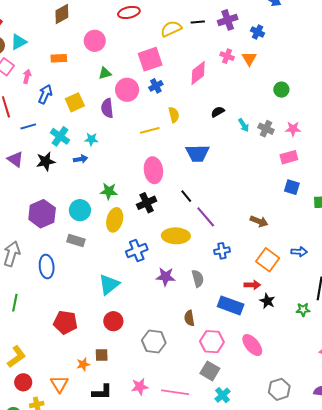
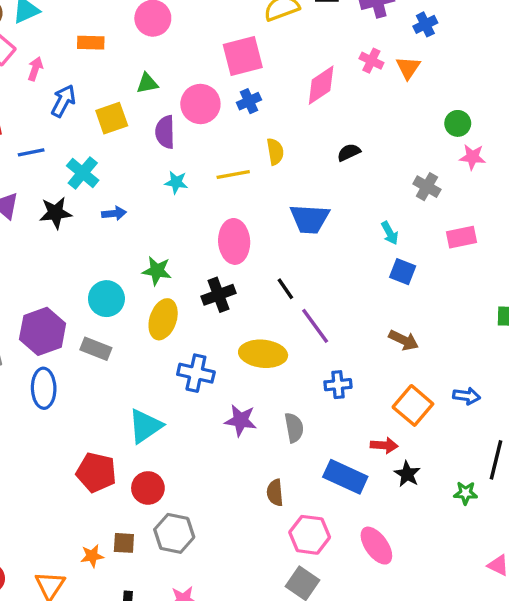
blue cross: (258, 32) -> (425, 24), turned 32
green triangle: (105, 73) -> (147, 83), moved
cyan arrow: (244, 125) -> (390, 233), moved
pink star: (293, 129) -> (472, 157), moved
cyan star: (91, 139) -> (176, 182), moved
blue square: (292, 187) -> (403, 272), moved
purple hexagon: (42, 214) -> (43, 331), moved
blue cross: (137, 250) -> (196, 373), turned 30
red pentagon: (65, 322) -> (96, 472), moved
gray hexagon: (154, 342) -> (174, 533), moved

